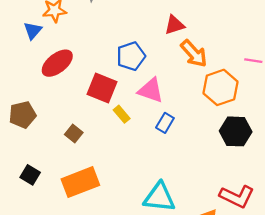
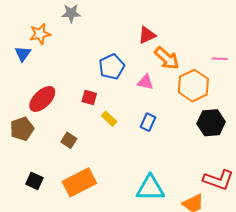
red ellipse: (57, 63) -> (42, 99), moved
red square: (102, 88) -> (89, 97), size x0.6
pink triangle: (151, 90) -> (145, 82), moved, size x0.7

